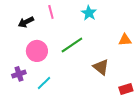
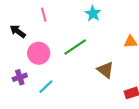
pink line: (51, 12) -> (44, 15), moved
black arrow: (26, 22) -> (18, 31), moved, turned 63

